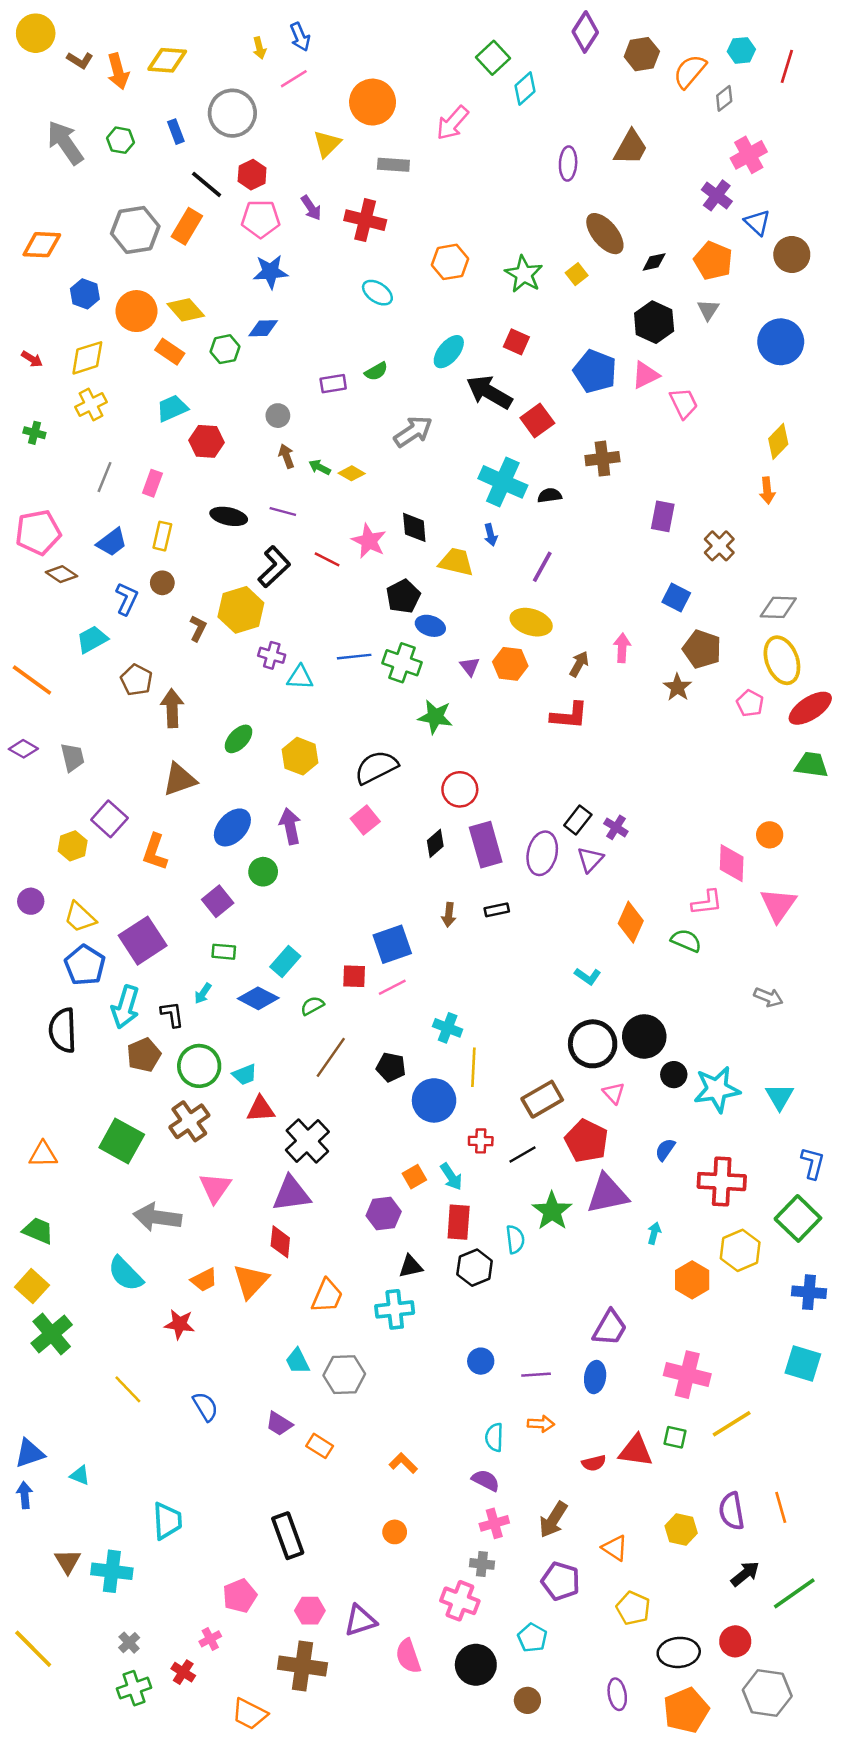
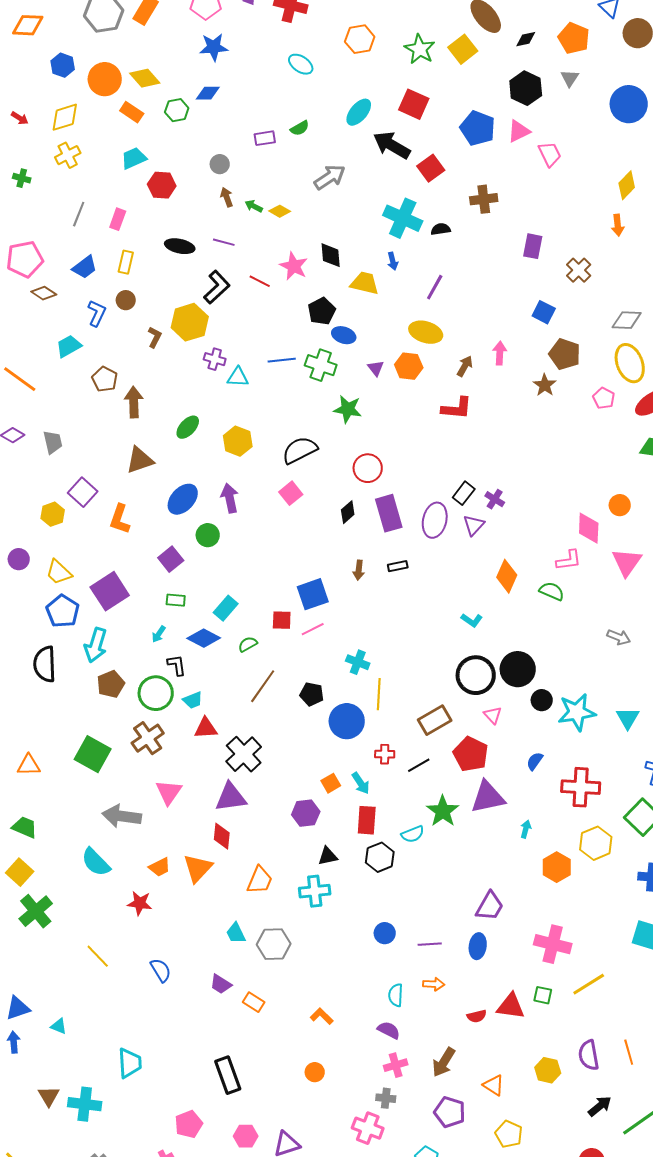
yellow square: (577, 274) -> (463, 49), size x1.6
red square: (516, 342) -> (414, 104), size x1.4
black L-shape: (172, 1014) -> (177, 665), moved
cyan semicircle: (515, 1239) -> (413, 834), turned 75

